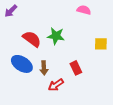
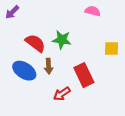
brown arrow: (44, 68) -> (49, 66), moved
red rectangle: (76, 68) -> (84, 75), size x1.5

